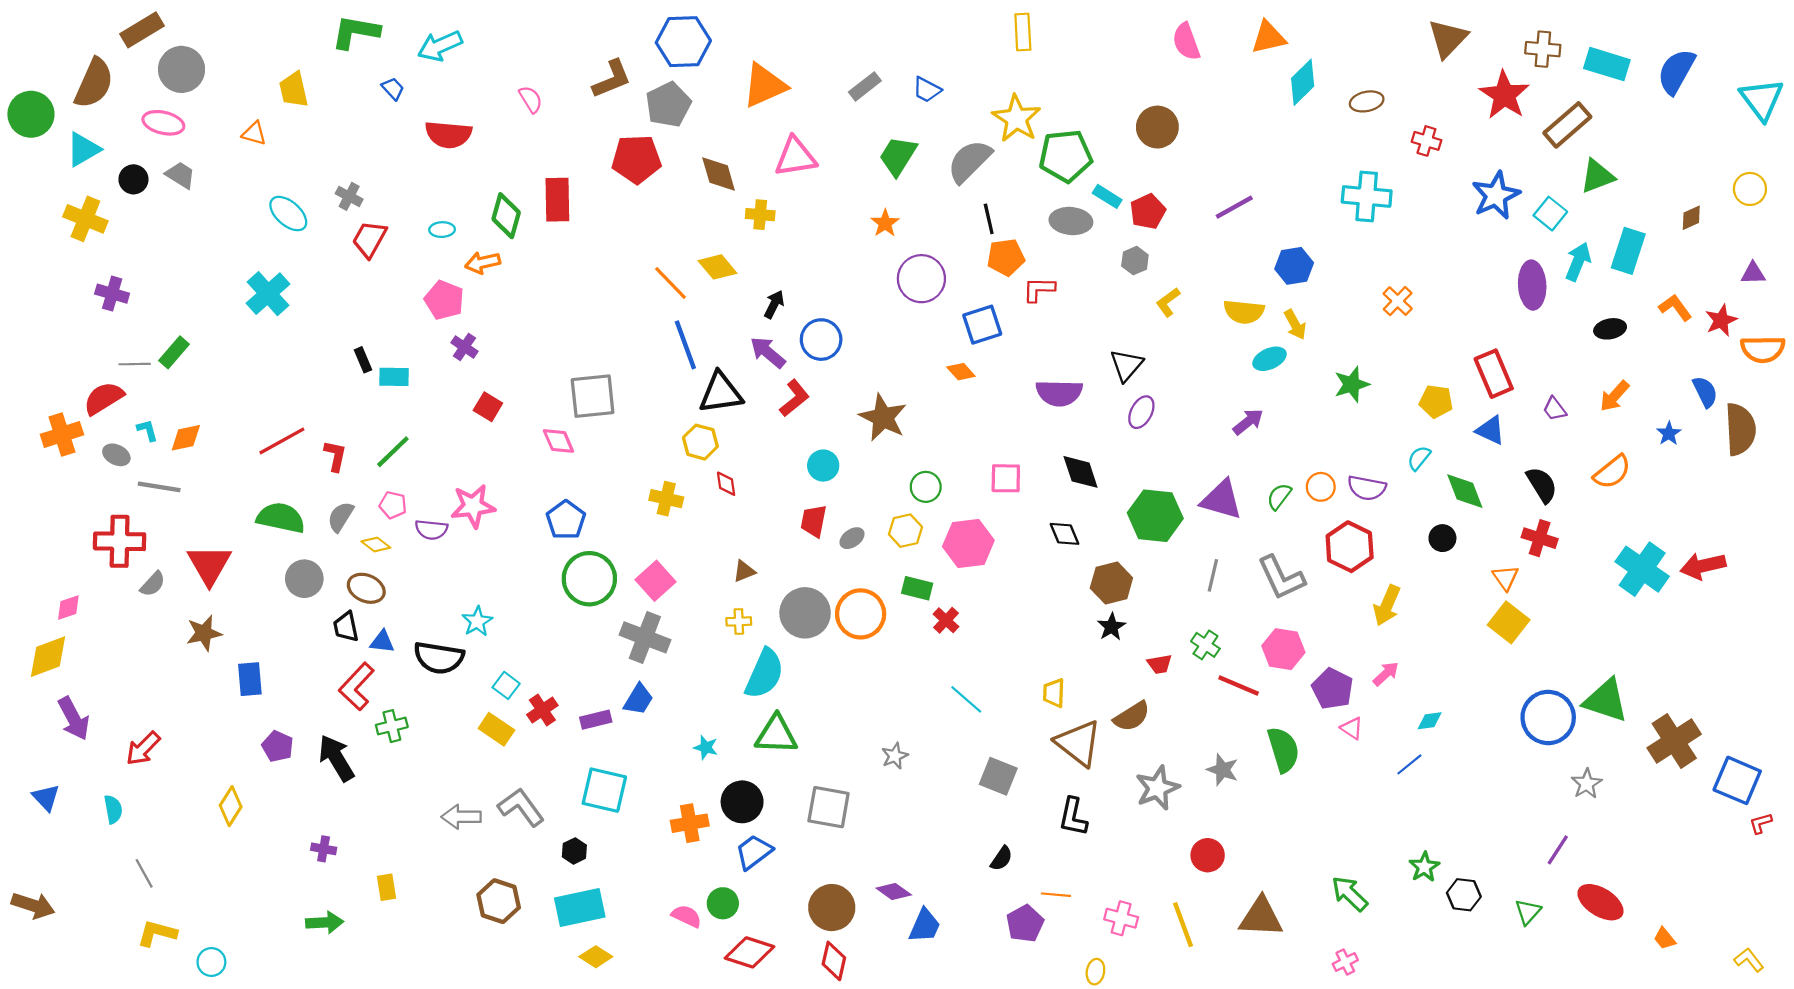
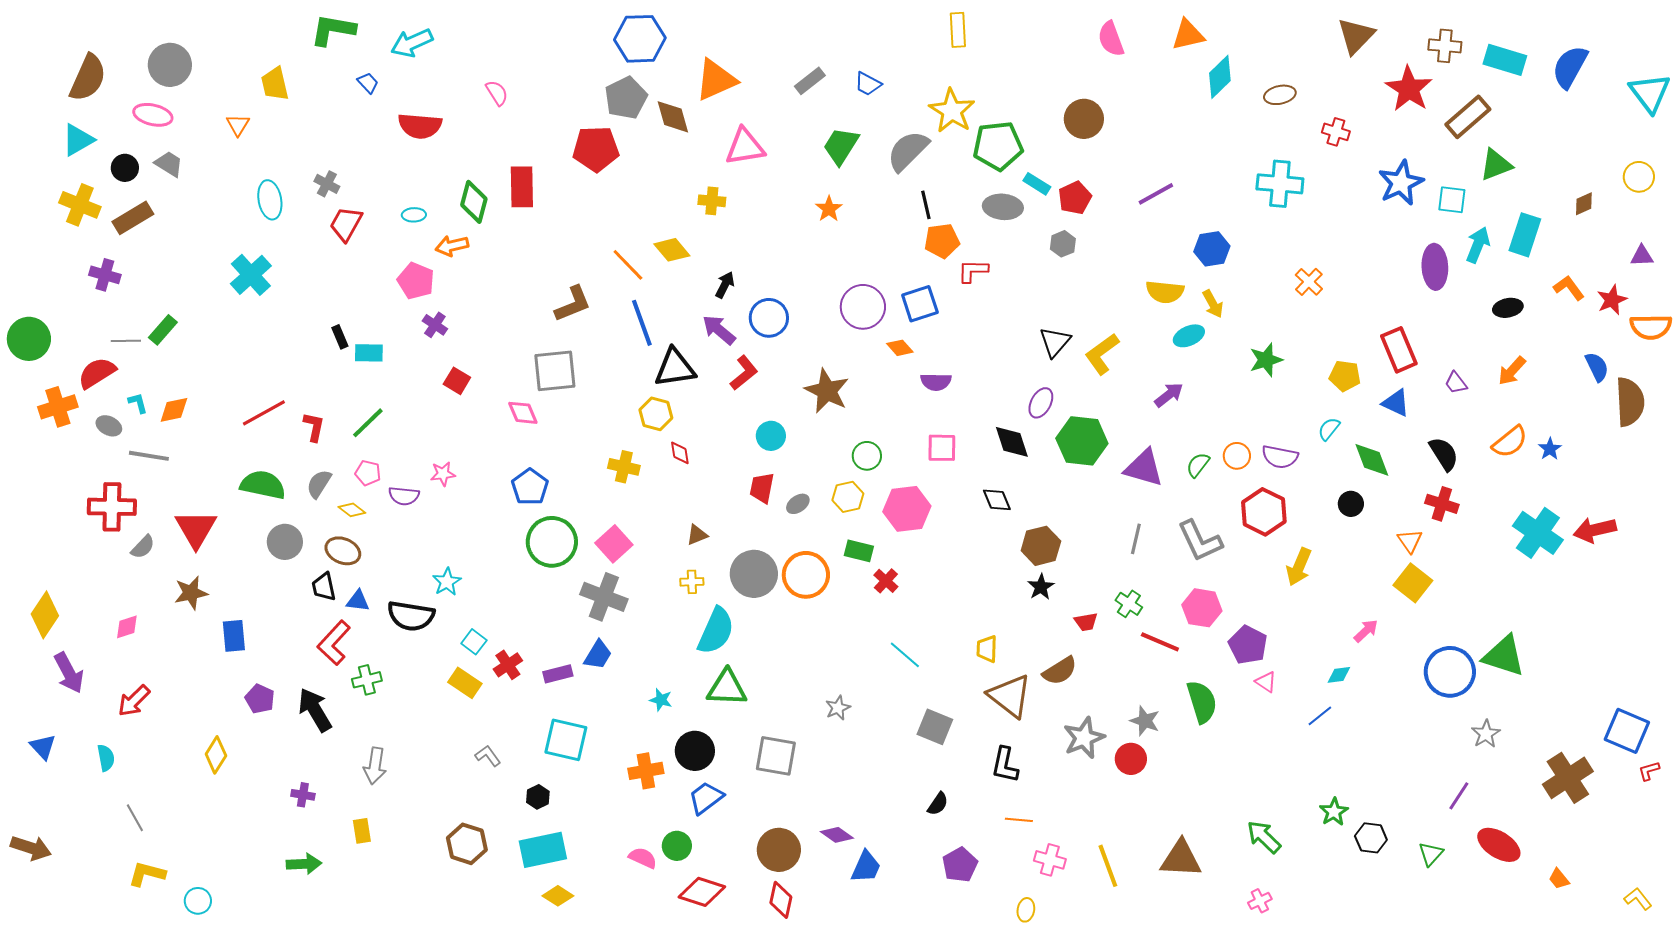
brown rectangle: (142, 30) -> (133, 218), moved
brown L-shape: (612, 79) -> (573, 304), moved
green circle: (31, 114) -> (29, 339), moved
orange triangle: (254, 133) -> (238, 125), turned 45
brown diamond: (719, 174) -> (673, 117), moved
cyan ellipse: (288, 214) -> (270, 200), turned 39
cyan square: (1550, 214) -> (1452, 200), turned -32
purple circle: (921, 279) -> (863, 307), moved
yellow L-shape: (1168, 302) -> (1102, 354), moved, size x1.5
purple semicircle: (1059, 393) -> (936, 382), moved, size x0.7
purple ellipse: (1141, 412) -> (1041, 403), moved
blue star: (1669, 433) -> (1550, 449), moved
pink star: (473, 506) -> (443, 474), size x0.6
green hexagon: (1155, 516) -> (1082, 441), moved
pink diamond: (68, 608) -> (127, 627), moved
yellow diamond: (48, 657) -> (45, 615), turned -36
pink arrow: (1386, 674) -> (1366, 631), moved
brown cross: (1674, 741) -> (1568, 778), moved
gray L-shape: (521, 807) -> (488, 756), size x0.6
gray arrow: (461, 817) -> (375, 766), moved, turned -81
red circle: (1208, 855) -> (1131, 759), moved
orange line: (1056, 895) -> (1019, 820), moved

